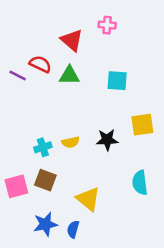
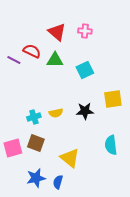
pink cross: (107, 25) -> (85, 31), moved
cyan square: (117, 81) -> (85, 70), moved, turned -30

